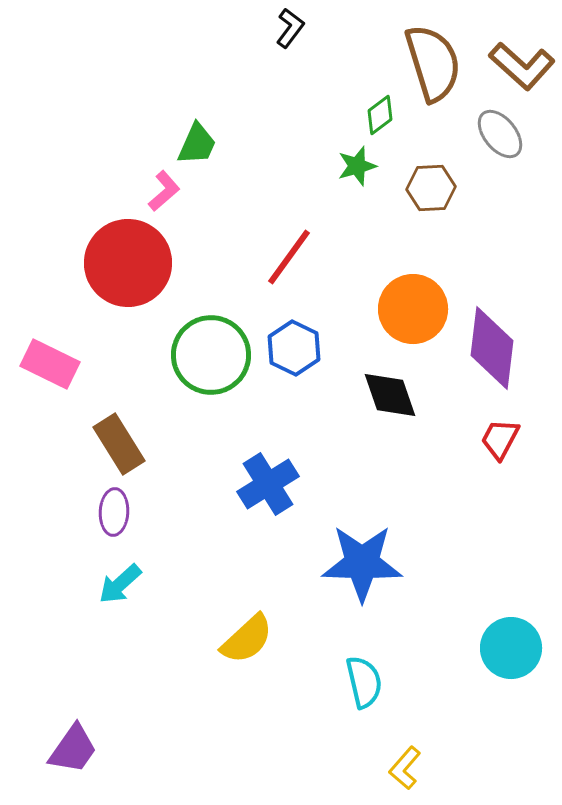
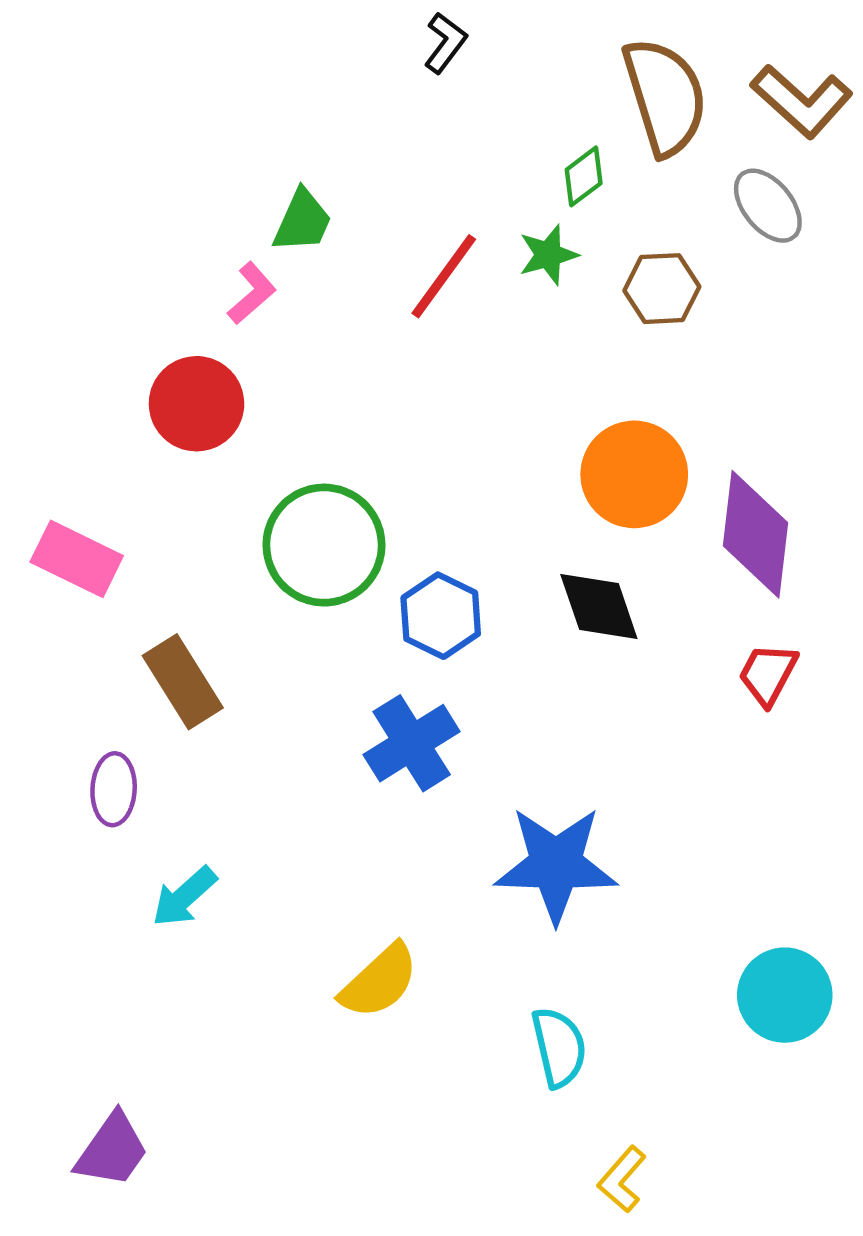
red line: (289, 257) -> (444, 276), moved
red circle: (128, 263) -> (197, 404), size x0.7
blue hexagon: (294, 348) -> (441, 616), moved
purple ellipse: (114, 512) -> (114, 789), moved

